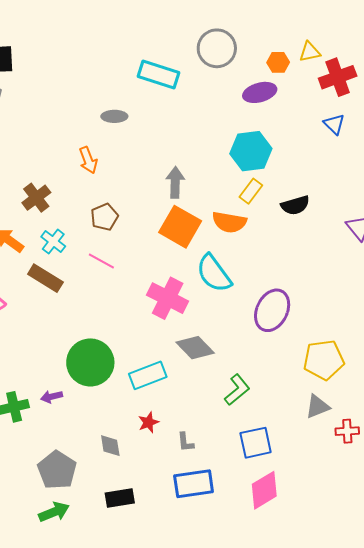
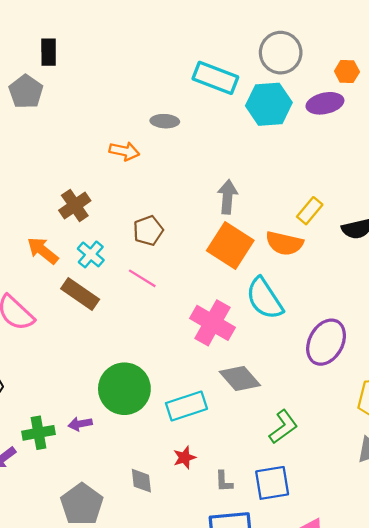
cyan hexagon: (251, 151) -> (269, 104), moved
orange arrow: (88, 160) -> (124, 151), moved, turned -60
blue square: (256, 443) -> (272, 483), moved

